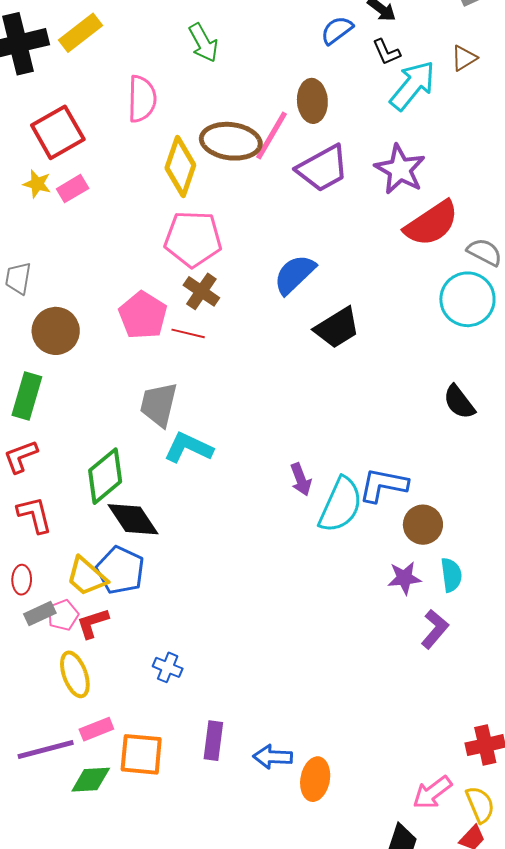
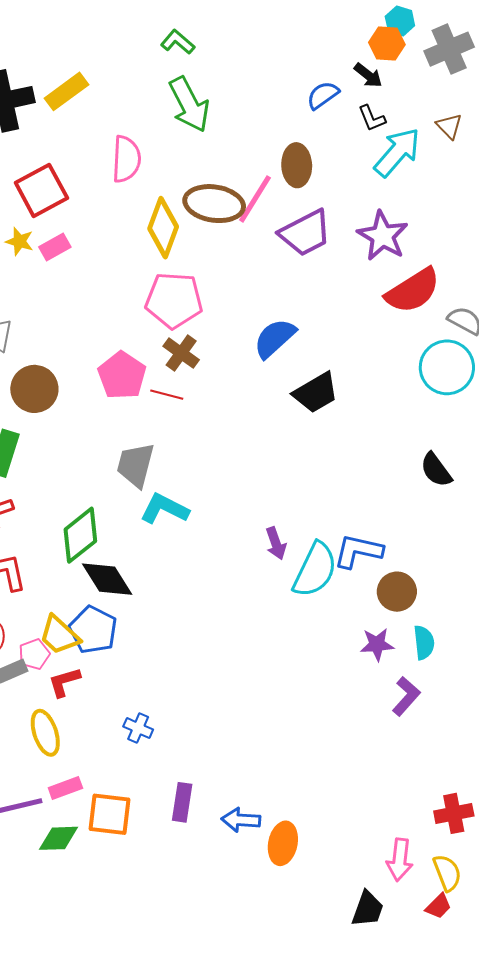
green arrow: (203, 43) -> (189, 104), size x1.4
brown triangle: (464, 58) -> (449, 126), turned -44
pink pentagon: (63, 615) -> (34, 654), moved
pink arrow: (432, 793) -> (400, 860), turned -48

